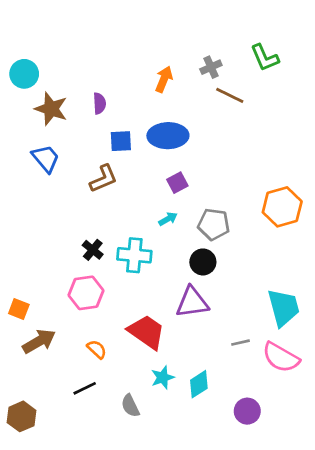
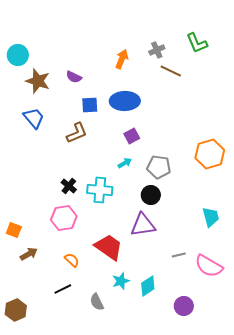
purple semicircle: (99, 103) -> (74, 77), turned 119
cyan trapezoid: (284, 308) -> (211, 217), moved, size x0.7
brown arrow: (39, 341) -> (29, 254), size x0.7

